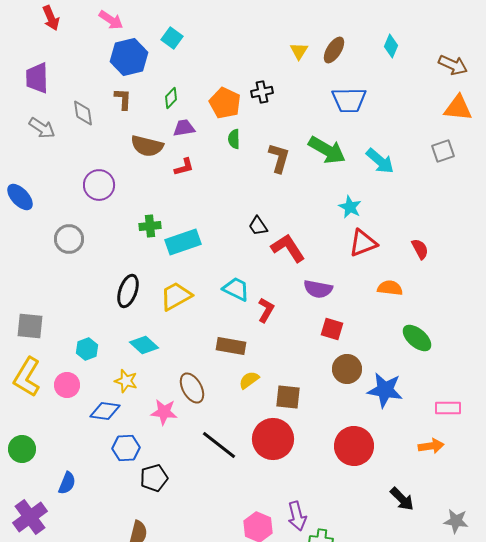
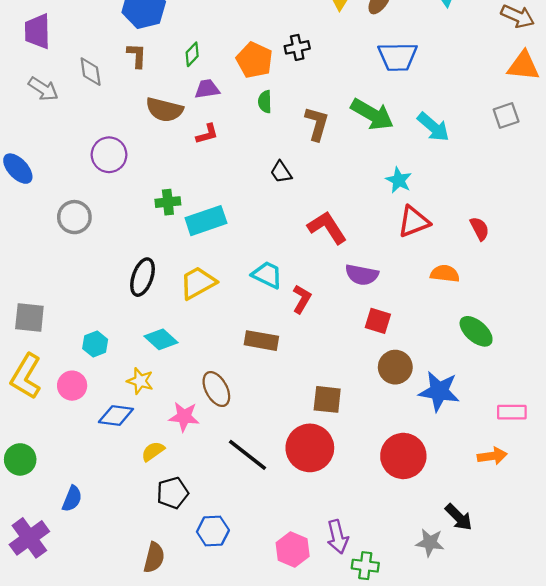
black trapezoid: (258, 226) -> (281, 172), moved
yellow semicircle: (249, 380) -> (153, 451), moved
blue hexagon: (126, 448) -> (213, 531), moved
gray star: (456, 521) -> (430, 543), moved

